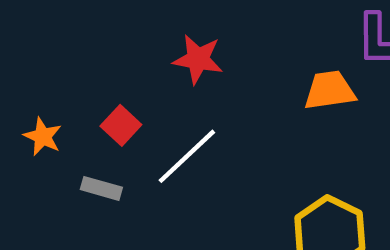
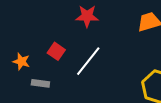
gray rectangle: (101, 188) -> (40, 83), moved

